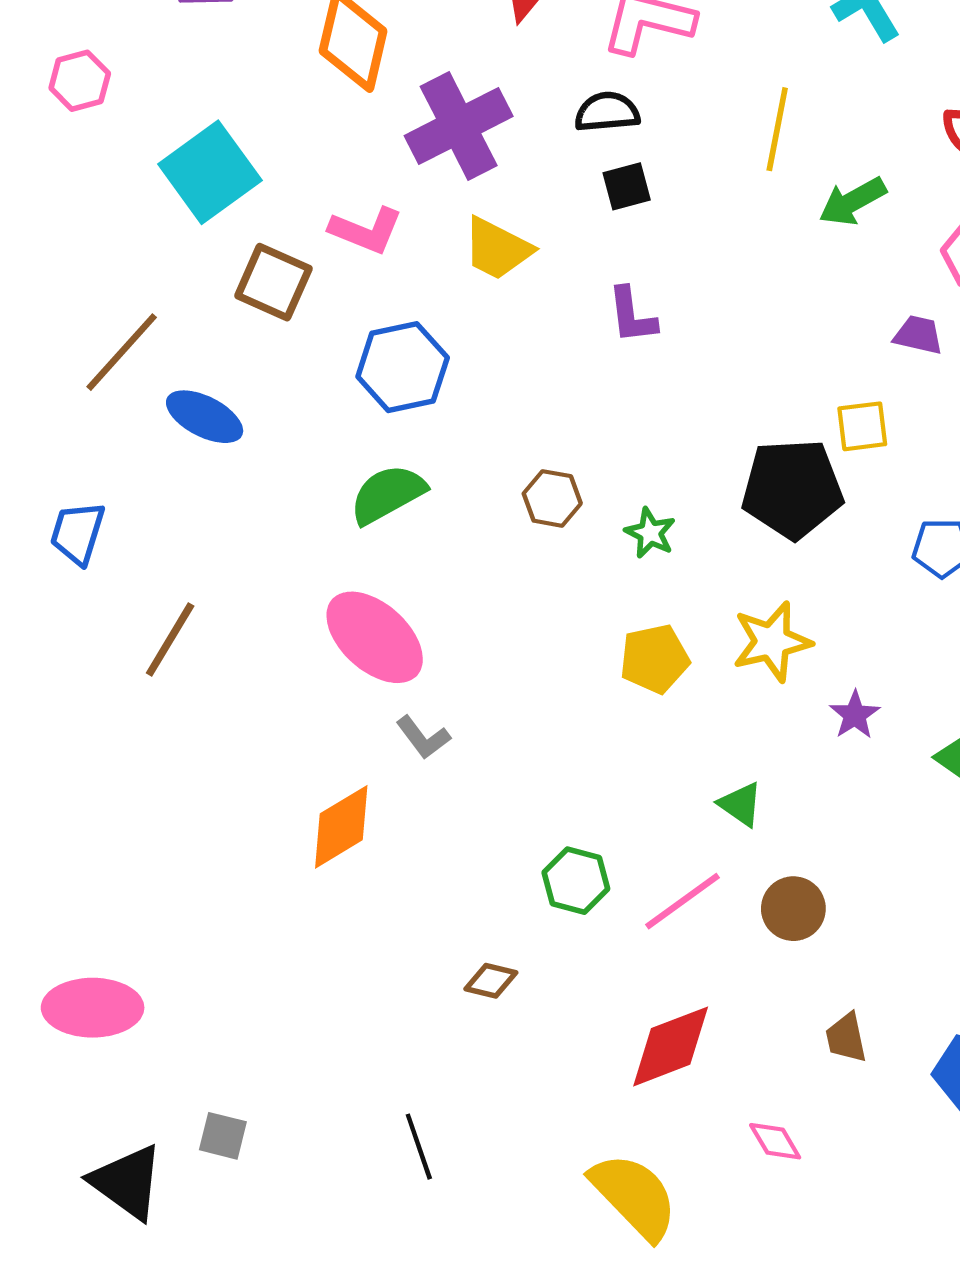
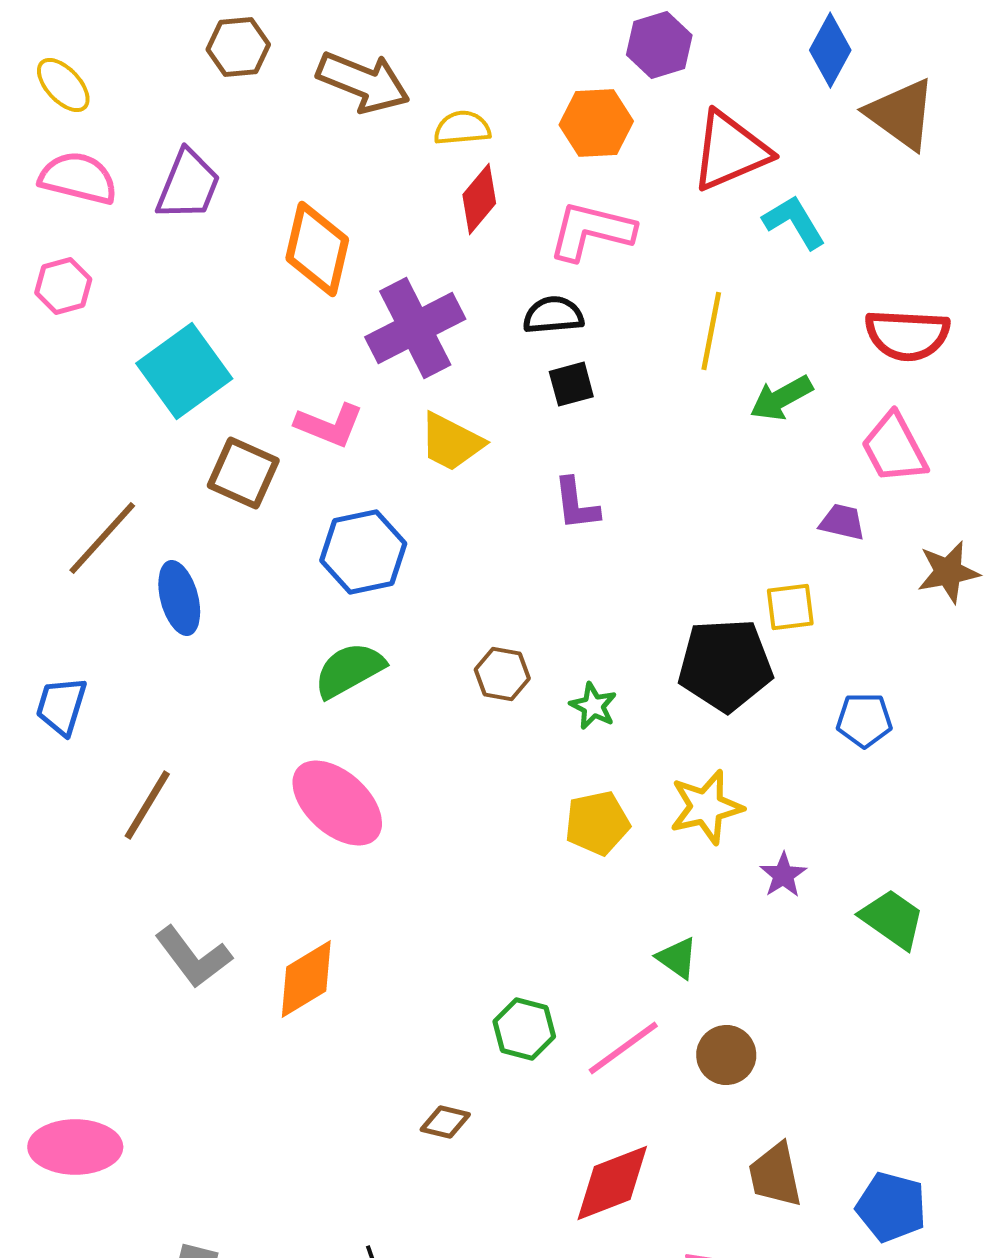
blue ellipse: (205, 417) -> (179, 598), turned 48
gray L-shape: (423, 737) -> (193, 957), moved, size x1.5
brown trapezoid: (846, 1038) -> (775, 1175), size x1.4

